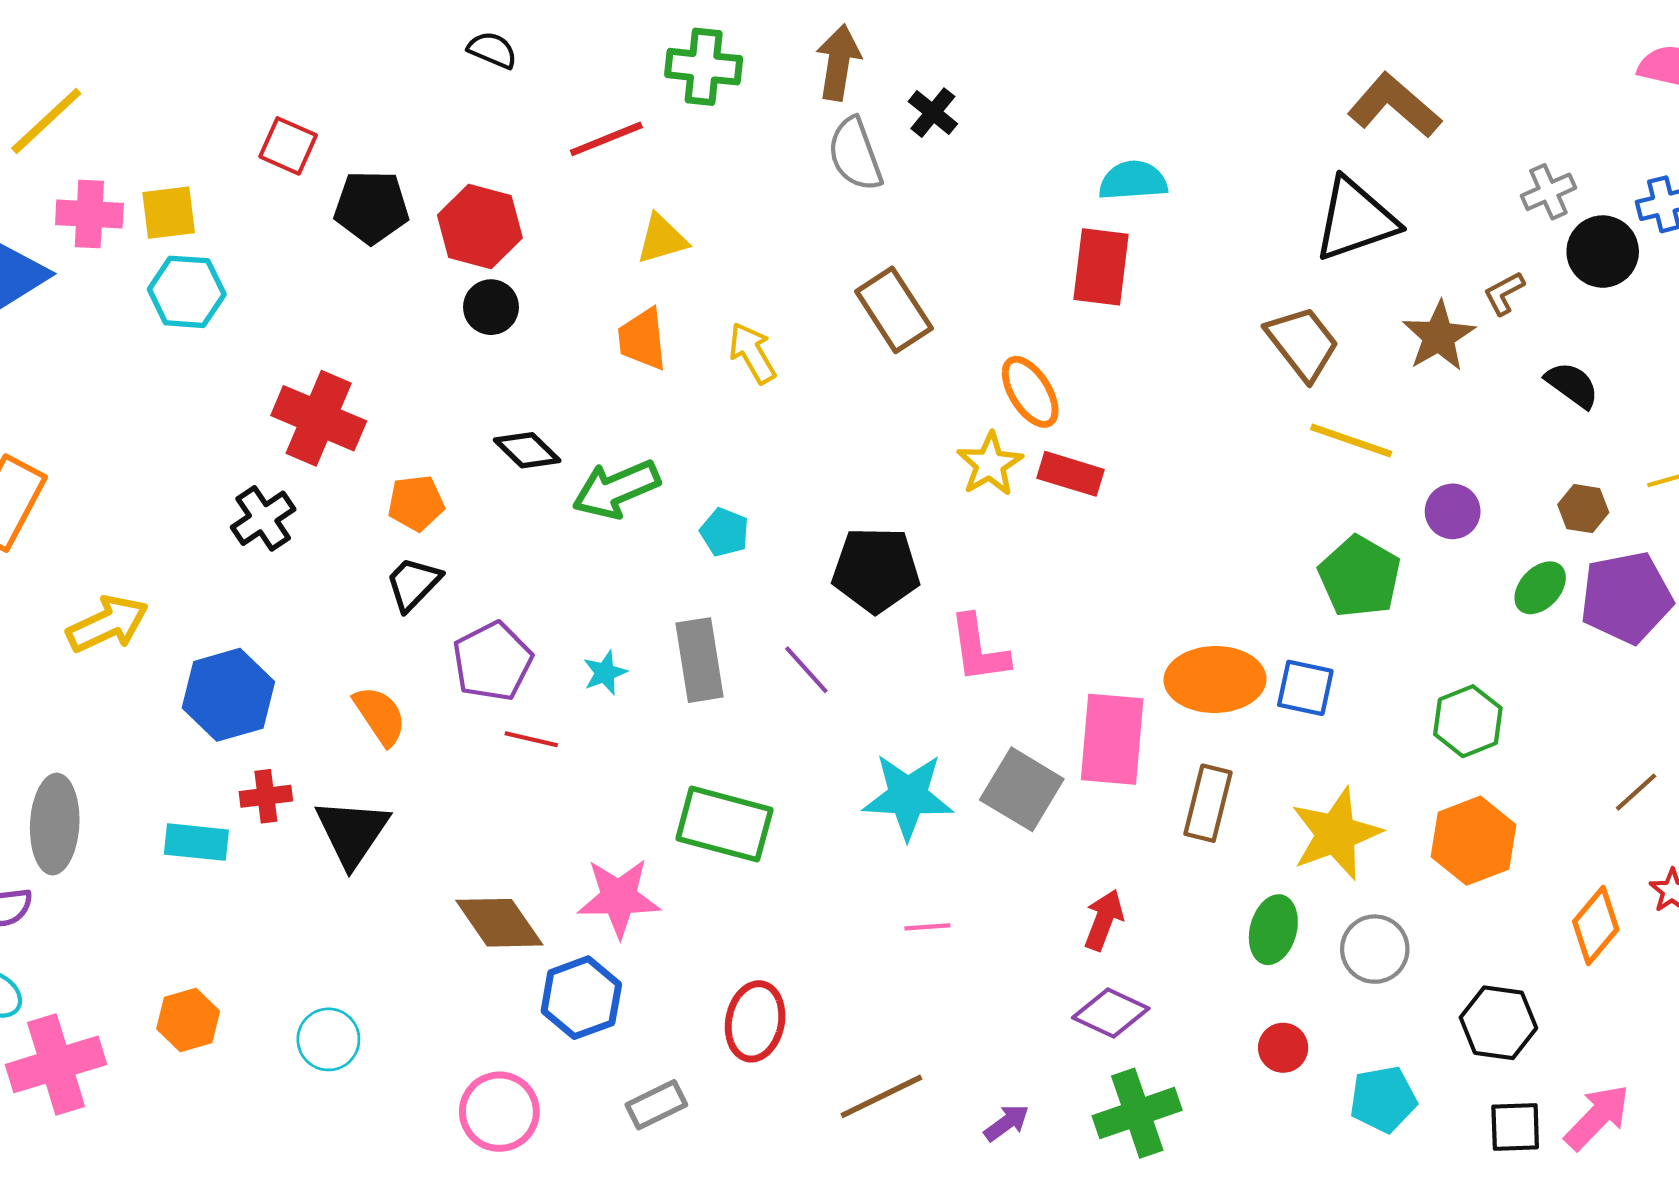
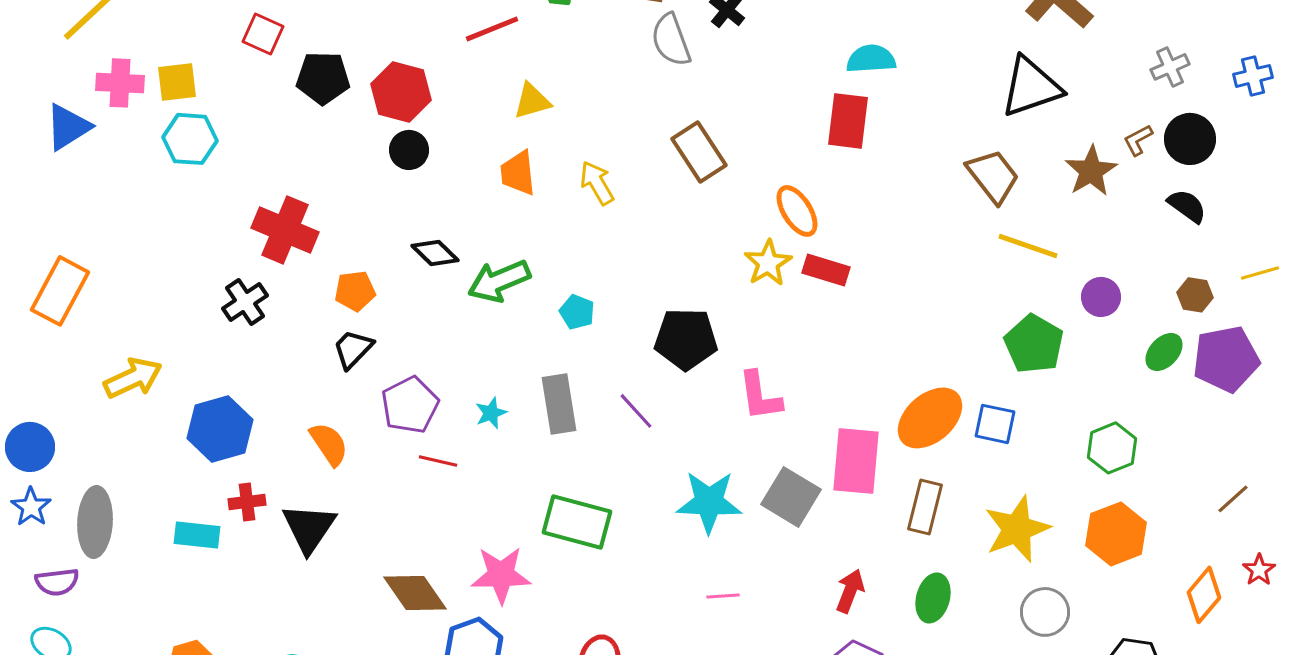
black circle: (1603, 252) -> (1190, 139), moved
orange ellipse: (1215, 680) -> (930, 418), turned -40
green ellipse: (1273, 930) -> (933, 598), moved

